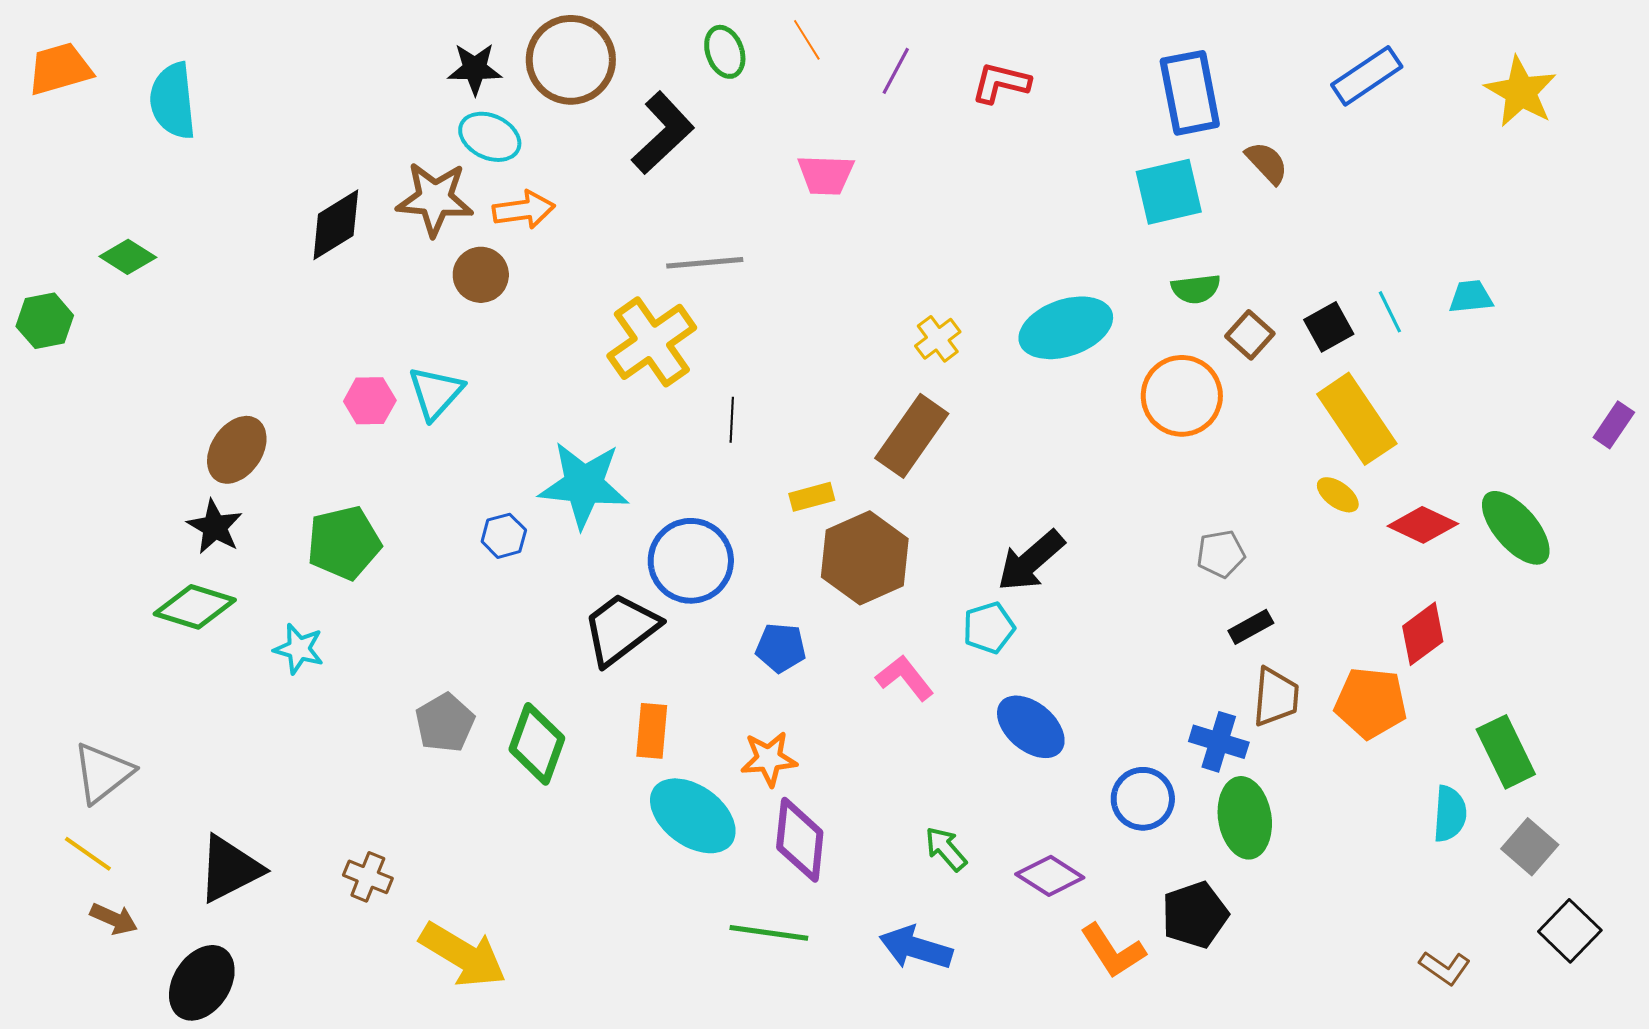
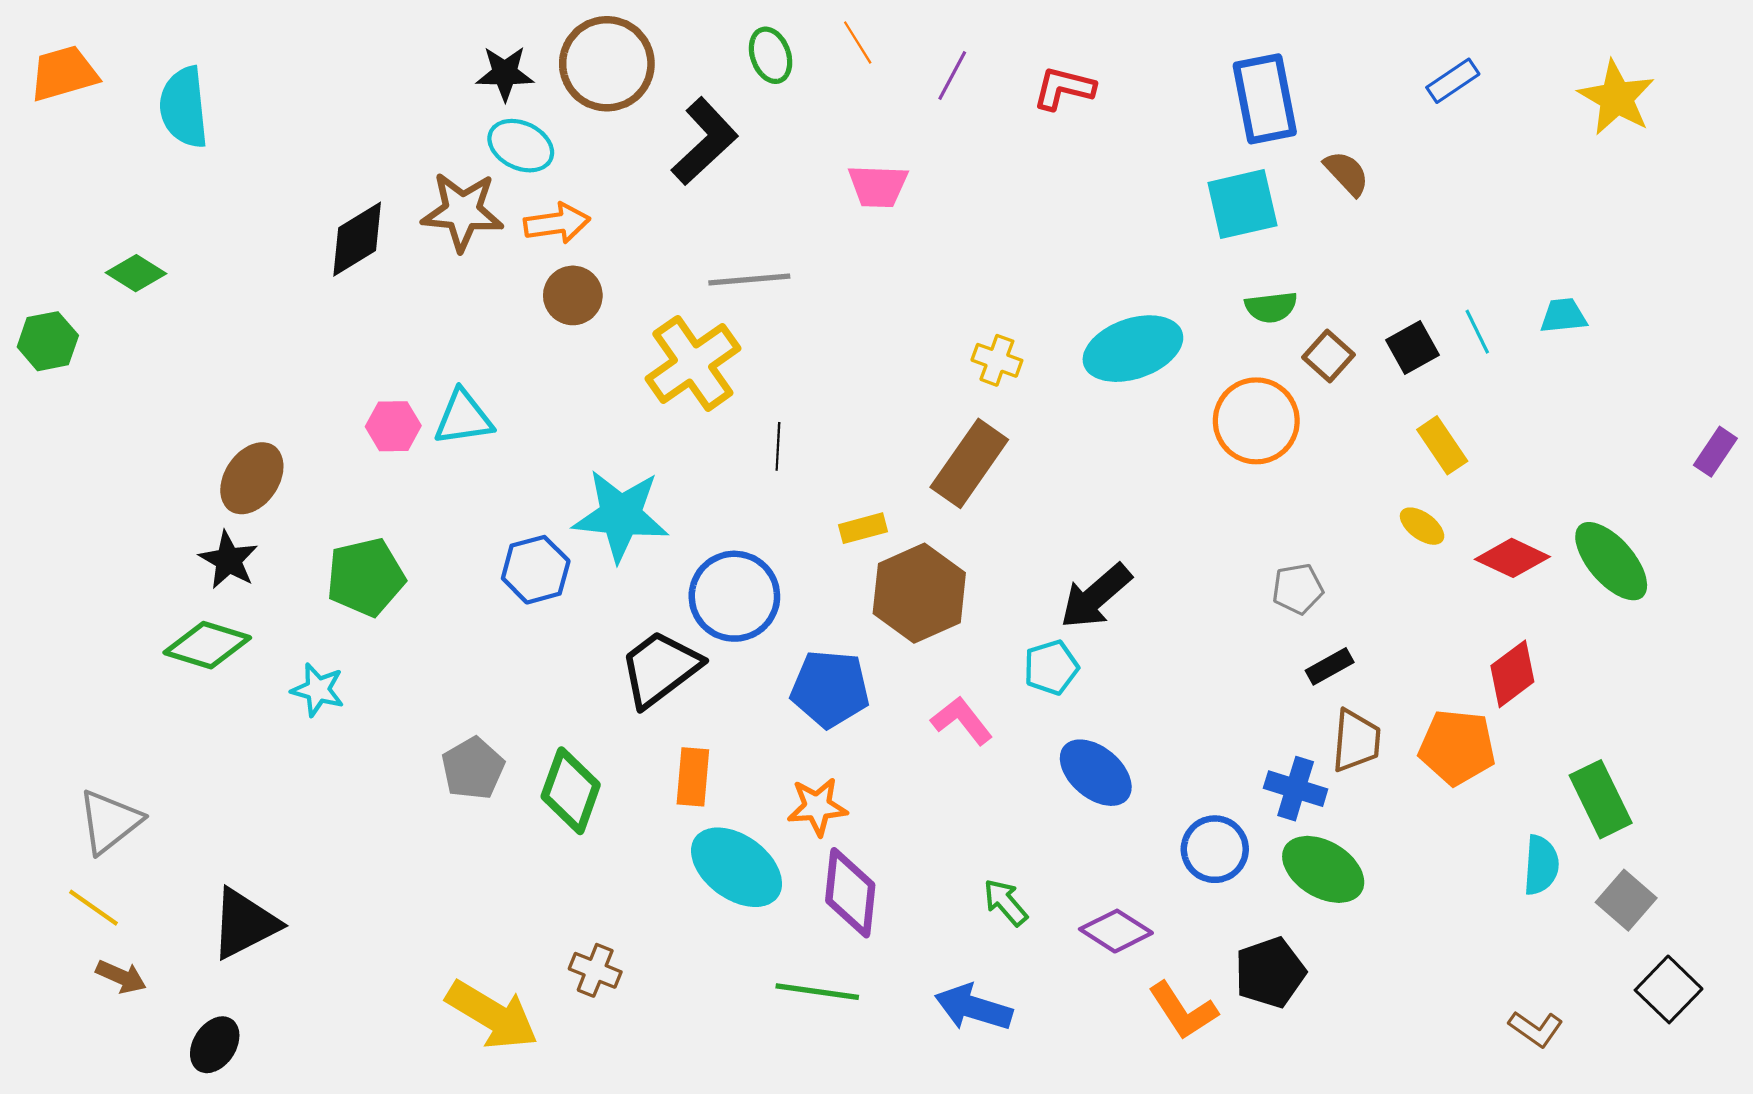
blue rectangle: (1367, 76) -> (1453, 81), size x0.7
brown circle: (481, 275) -> (573, 295), moved
yellow cross: (938, 339) -> (997, 360), turned -33
cyan triangle: (436, 393) -> (463, 418), turned 40
yellow rectangle: (1357, 419) -> (1442, 445), size x0.6
blue hexagon: (504, 536) -> (536, 570), size x1.4
blue pentagon: (781, 648) -> (830, 689), size x1.5
green ellipse: (1245, 818) -> (1323, 869), turned -50
brown cross: (368, 877) -> (595, 970), moved
black ellipse: (202, 983) -> (215, 1045), size x0.7

